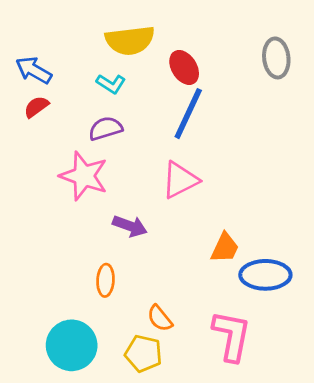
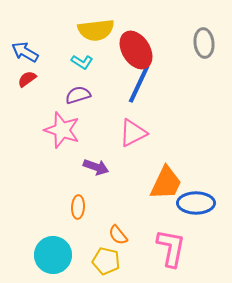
red ellipse: (184, 67) -> (136, 50), size x1.5
orange trapezoid: (225, 248) -> (166, 183), size x1.5

